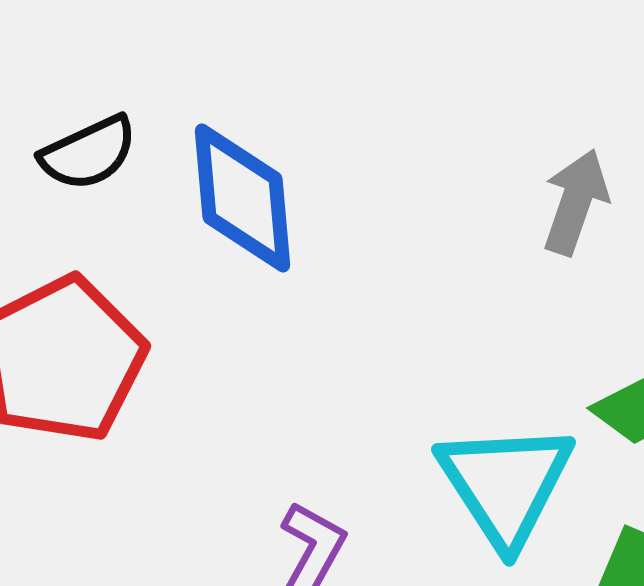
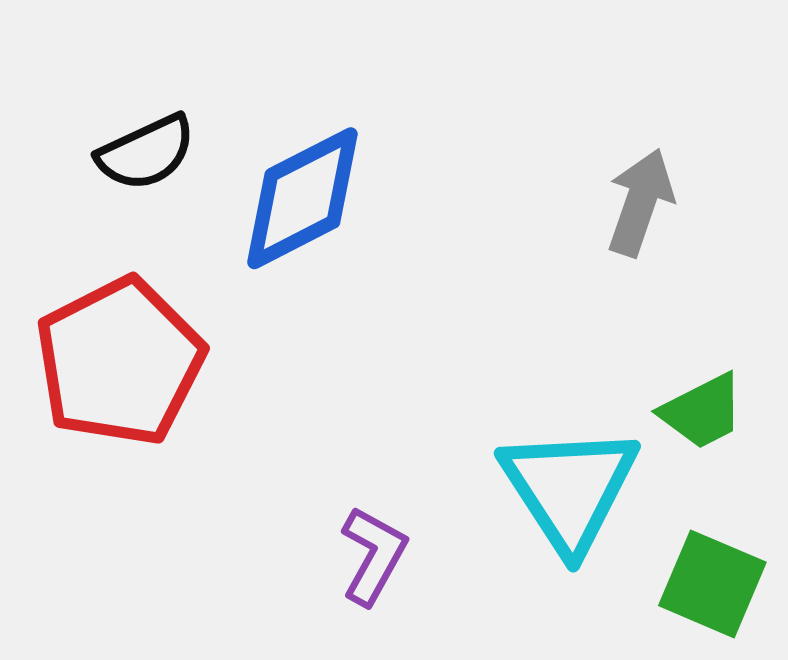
blue diamond: (242, 198) -> (302, 198), turned 68

